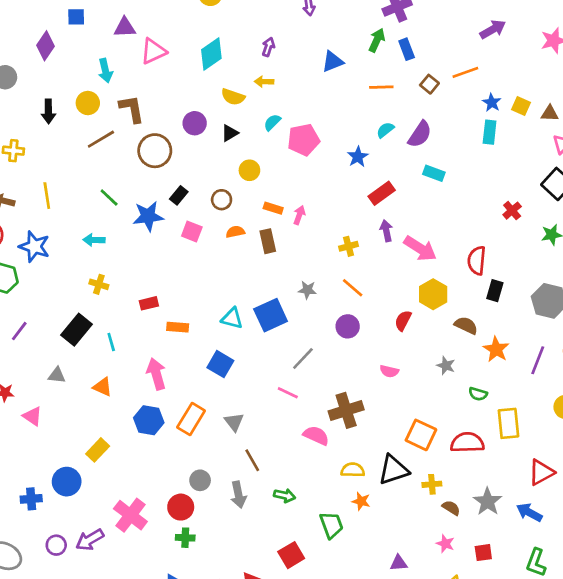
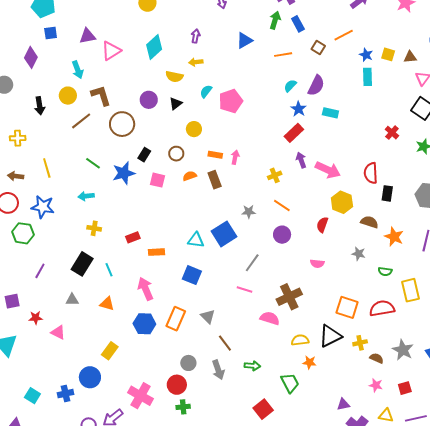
blue star: (358, 157) -> (299, 109), moved

